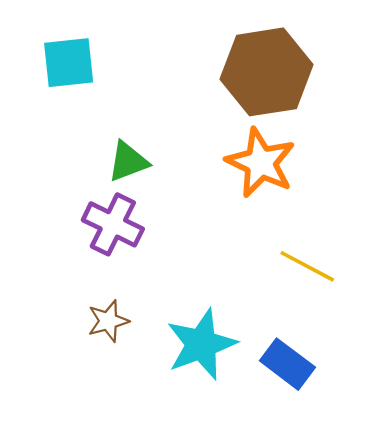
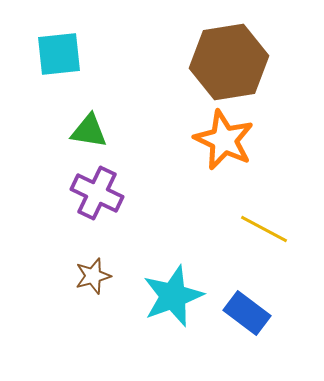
green triangle: (128, 162) -> (89, 131), moved, turned 30

